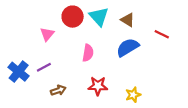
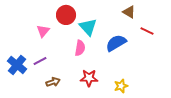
cyan triangle: (99, 17) -> (88, 27), moved
brown triangle: (128, 20) -> (129, 12), moved

